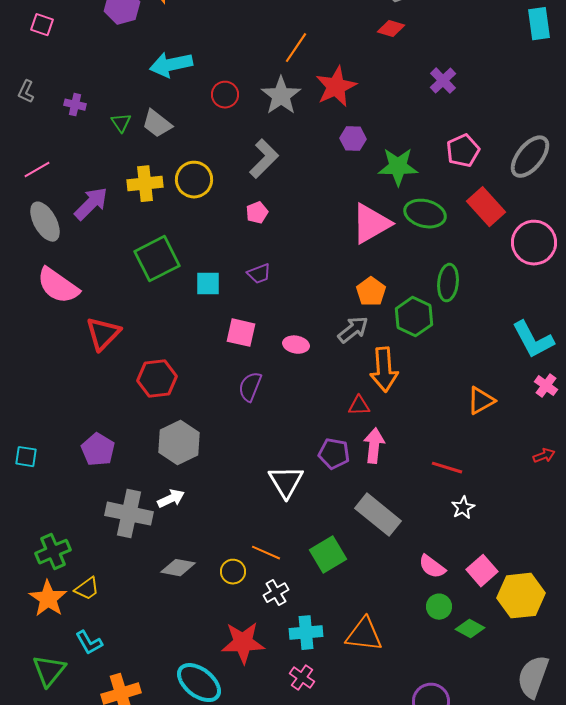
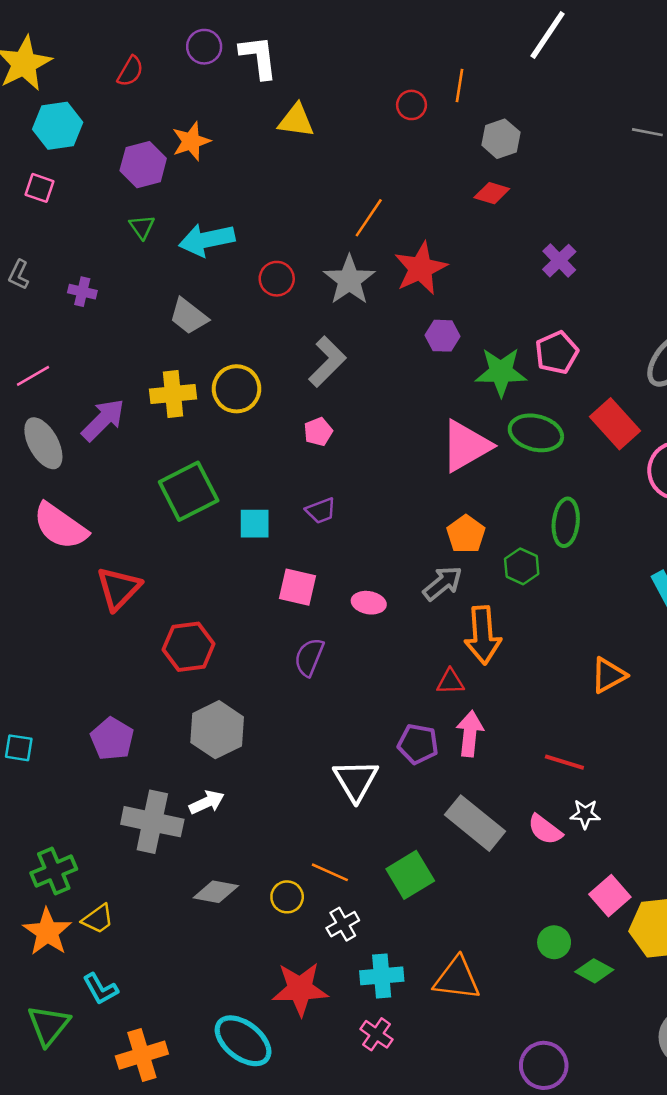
green triangle: (121, 123) -> (142, 227), moved
pink pentagon: (463, 151) -> (557, 353), moved
green hexagon: (414, 317) -> (522, 566), size x0.7
white star: (463, 508) -> (585, 814), turned 30
pink semicircle: (432, 567) -> (545, 830), moved

